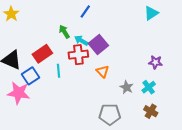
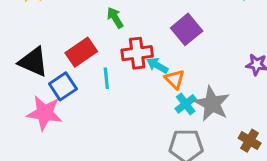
cyan arrow: (81, 41) -> (157, 65), moved
purple square: (98, 44) -> (187, 29), moved
gray star: (127, 87) -> (212, 104), size x1.6
cyan cross: (149, 87) -> (186, 104), moved

